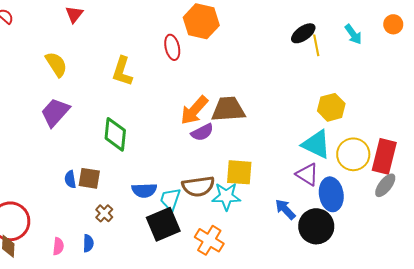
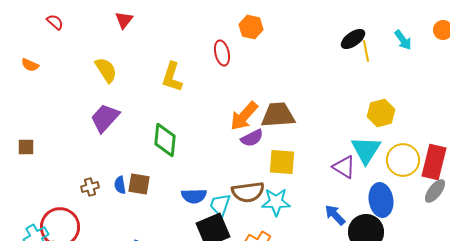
orange hexagon: (201, 21) -> (251, 27), size x0.7
cyan triangle: (316, 144) -> (366, 150), turned 36
yellow square: (239, 172) -> (282, 162), moved
purple triangle: (307, 174) -> (344, 167), moved
brown cross: (104, 213) -> (90, 187), moved, turned 30

